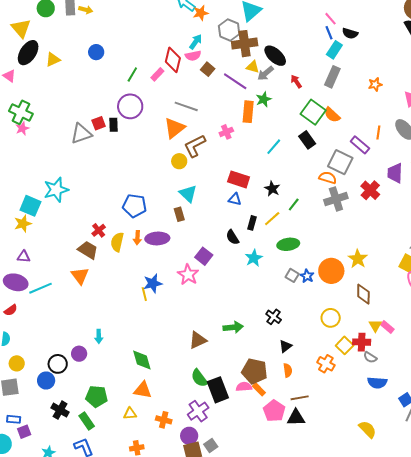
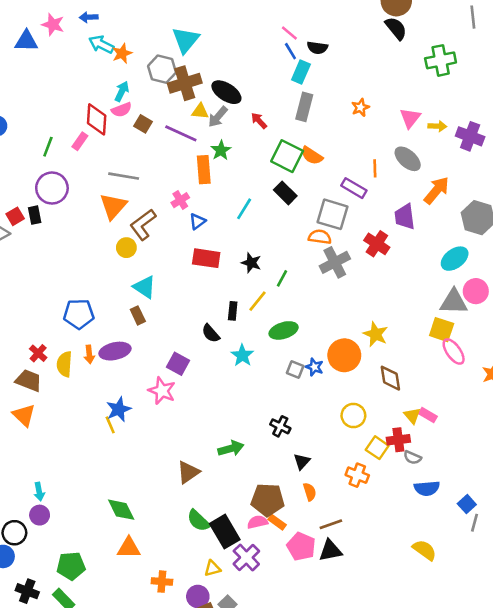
blue triangle: (235, 199) -> (197, 221), moved, turned -40
cyan arrow: (99, 336) -> (39, 492), moved
purple cross: (198, 411) -> (246, 558), moved
yellow triangle: (130, 414) -> (212, 568), moved

